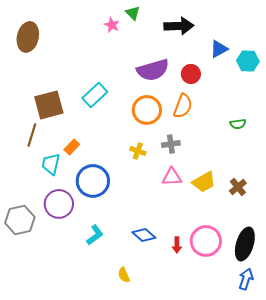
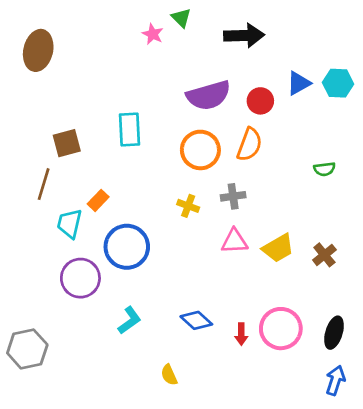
blue triangle: (219, 49) -> (299, 83), moved
cyan rectangle: (95, 95) -> (130, 130), turned -50
brown square: (49, 105) -> (67, 143), size x0.7
gray hexagon: (20, 220) -> (27, 349), moved
black ellipse: (245, 244) -> (334, 333), size x0.7

